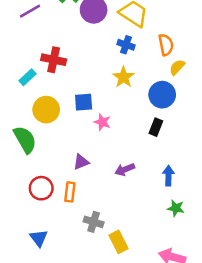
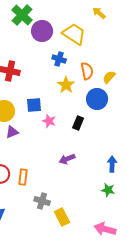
blue cross: (126, 45) -> (59, 59), moved
orange semicircle: (166, 45) -> (87, 71), moved
black rectangle: (156, 127) -> (78, 123), moved
purple triangle: (81, 162) -> (12, 132), moved
blue arrow: (168, 176) -> (112, 164), moved

